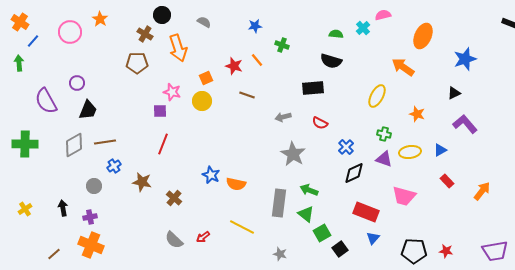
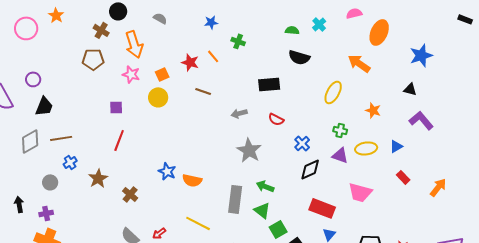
pink semicircle: (383, 15) -> (354, 13), moved
black semicircle: (331, 61) -> (299, 57), moved
pink star: (172, 92) -> (131, 74), moved
black triangle: (454, 93) -> (410, 89), turned 40
brown star: (142, 182) -> (98, 178), turned 30

